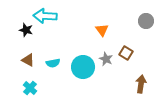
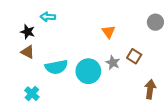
cyan arrow: (45, 16) -> (48, 17), size x0.6
brown triangle: (28, 60) -> (28, 52), moved
cyan semicircle: (53, 63) -> (56, 67), size x1.5

